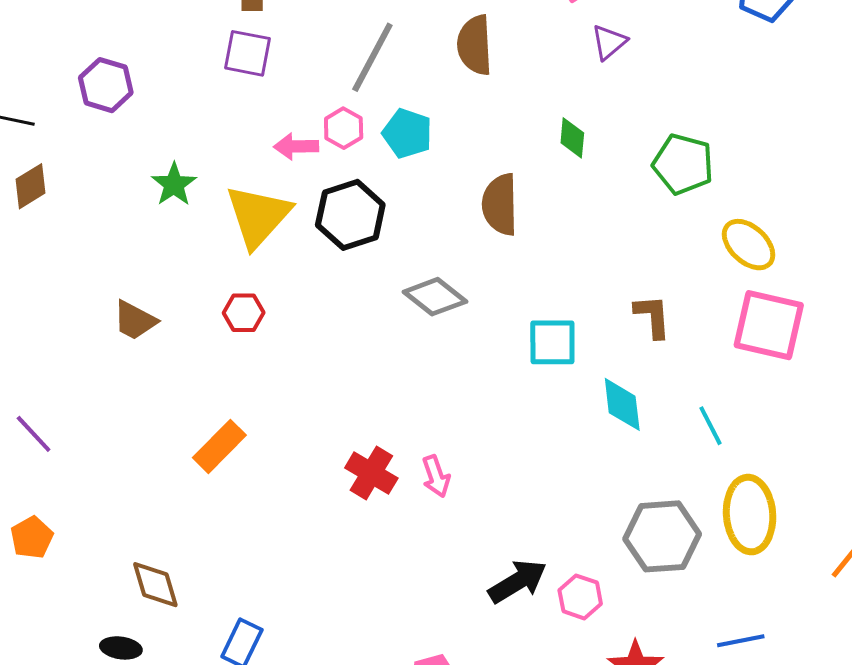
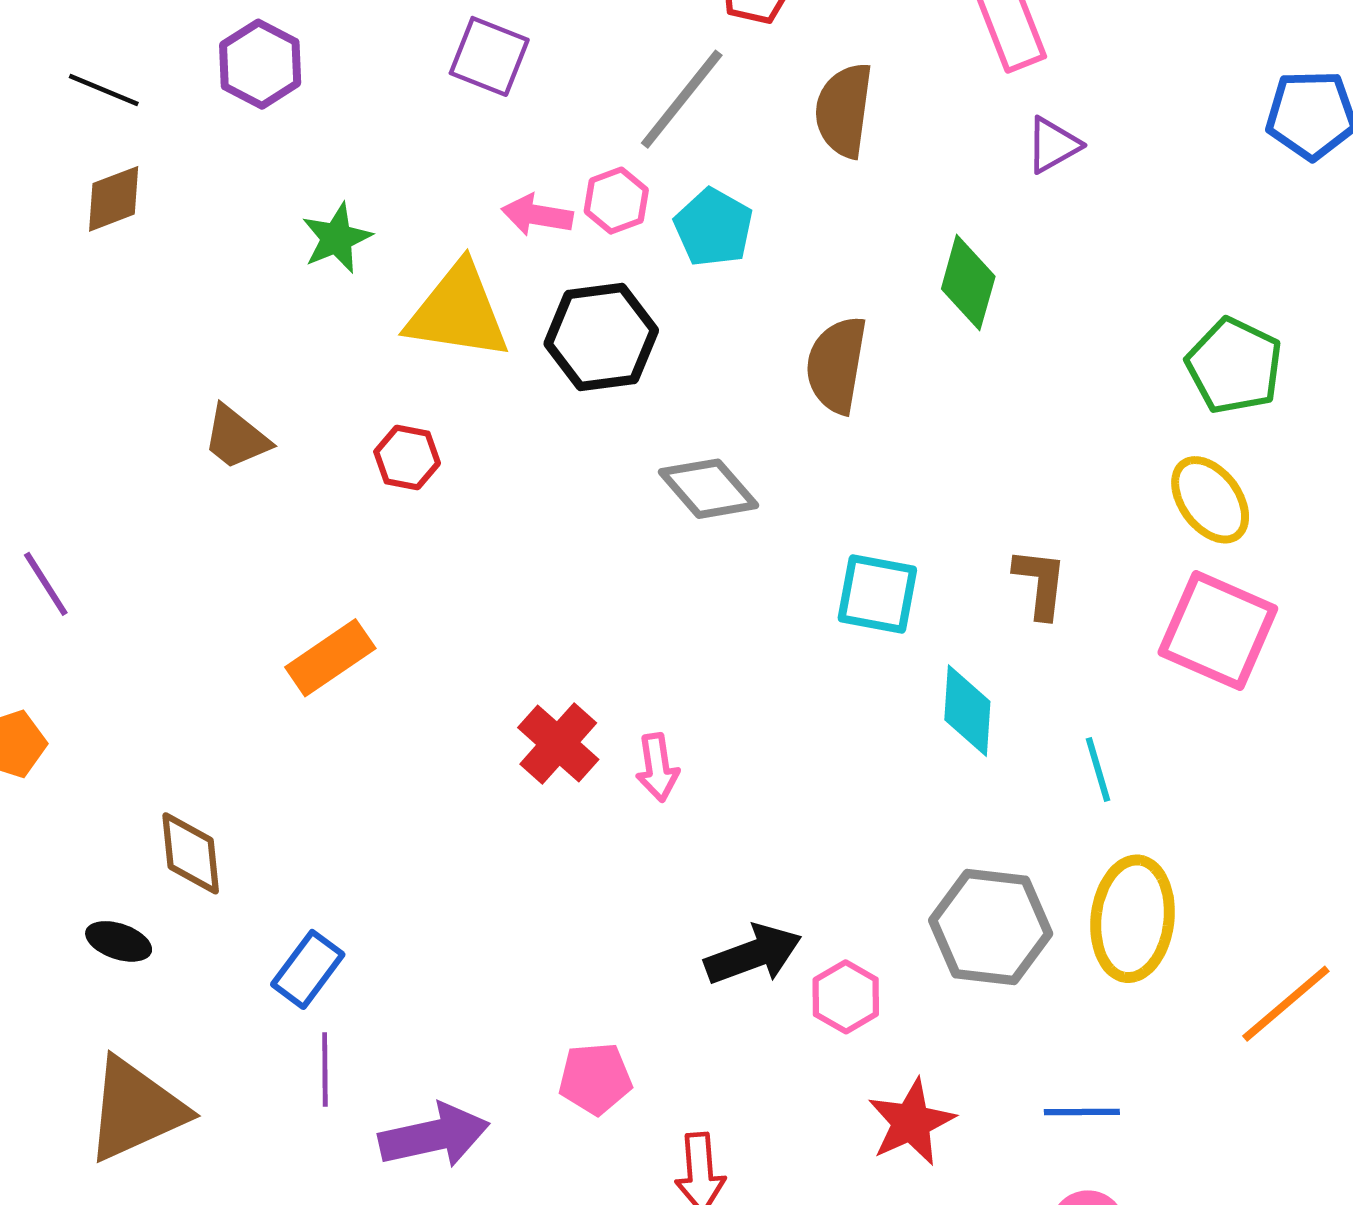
green diamond: (572, 138) -> (968, 283), size x1.4
green pentagon: (683, 164) -> (1234, 366), moved
yellow triangle: (258, 216) -> (458, 312), turned 46

